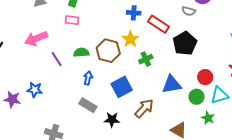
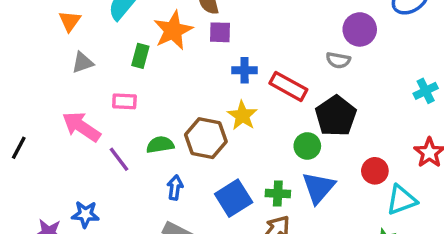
pink rectangle: (72, 20) -> (124, 101), moved
pink arrow: (36, 39) -> (81, 127), turned 60
green cross: (146, 59) -> (278, 193), moved, turned 32
blue triangle: (172, 84) -> (319, 188), turned -35
green circle: (197, 97) -> (307, 146), moved

